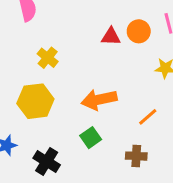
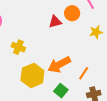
yellow hexagon: (35, 101) -> (32, 75), moved
orange line: (148, 117) -> (84, 73), moved

